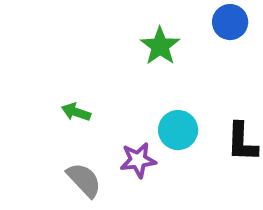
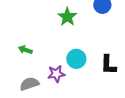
gray semicircle: (84, 180) -> (29, 84), turned -66

